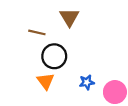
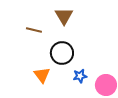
black circle: (54, 56) -> (62, 53), moved

